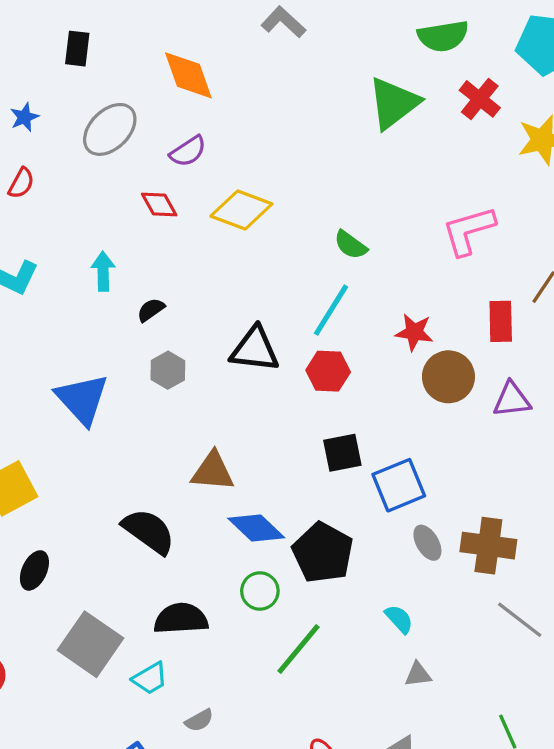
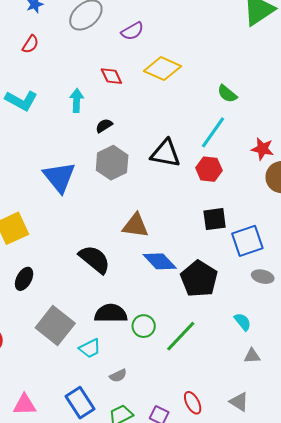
red diamond: (159, 204) -> (111, 76), moved
gray hexagon: (168, 370) -> (112, 163), size x1.5
gray ellipse: (427, 543) -> (263, 277), turned -50
green circle: (260, 591) -> (144, 326), moved

